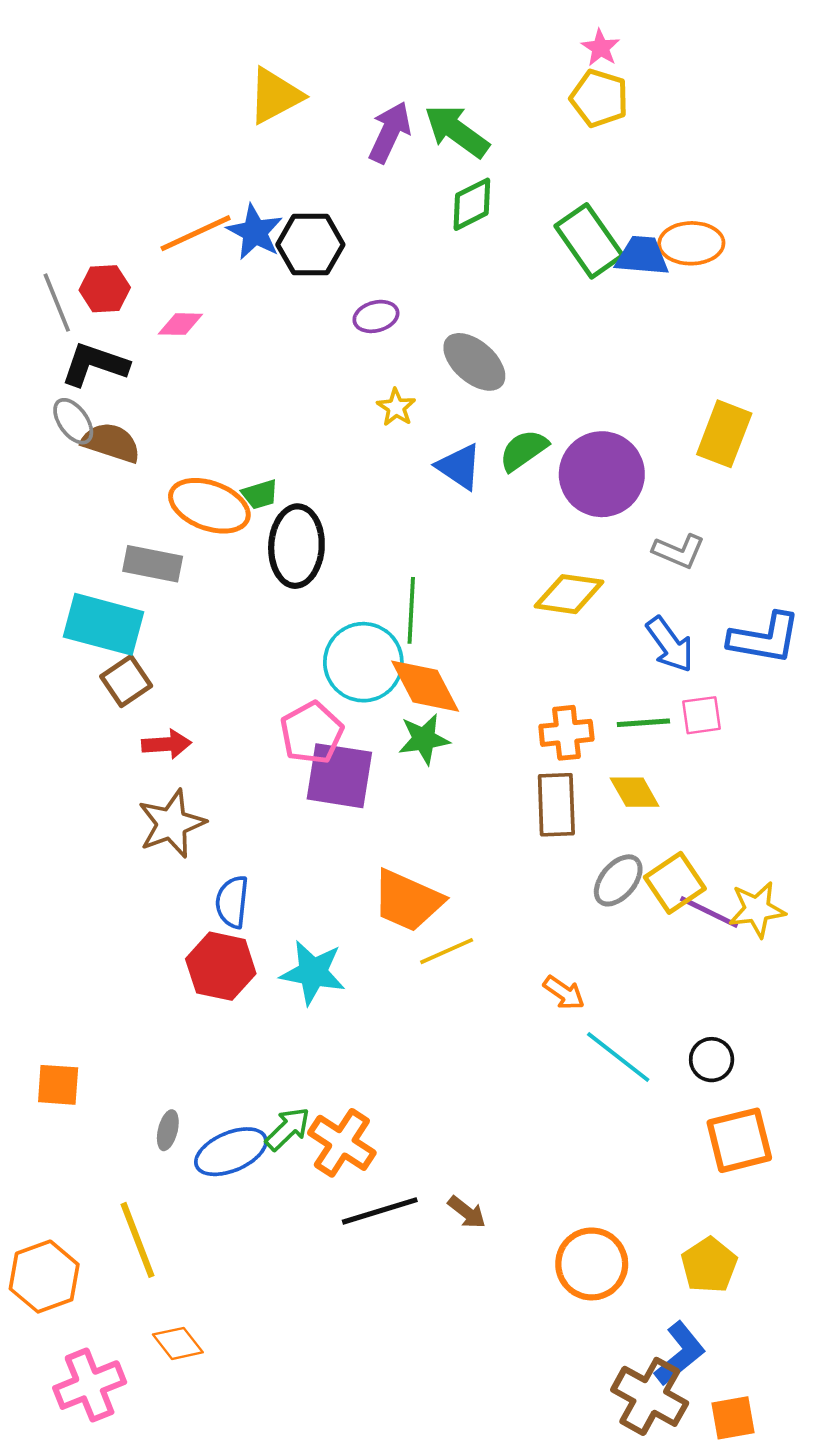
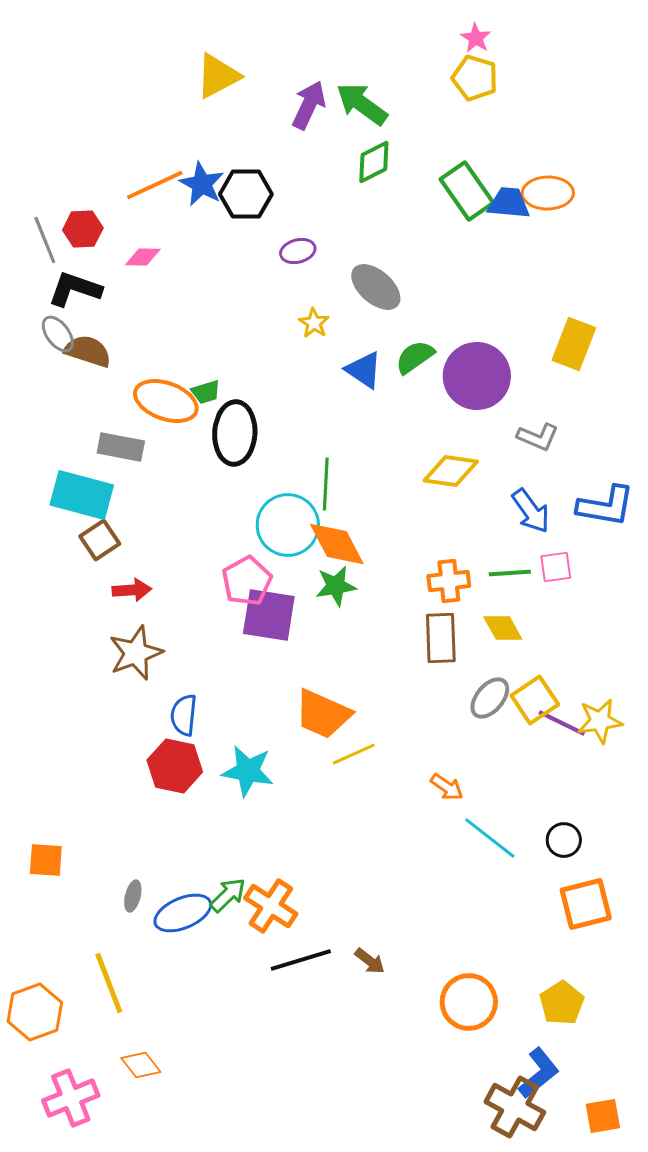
orange square: (733, 1418) -> (603, 1116), moved

